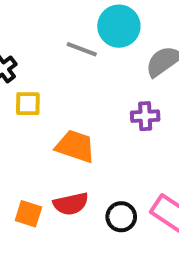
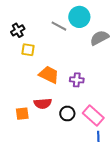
purple cross: (145, 116) -> (77, 80), moved
orange square: (28, 214) -> (22, 114), moved, turned -32

